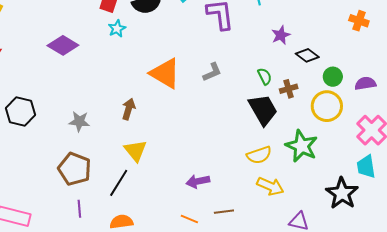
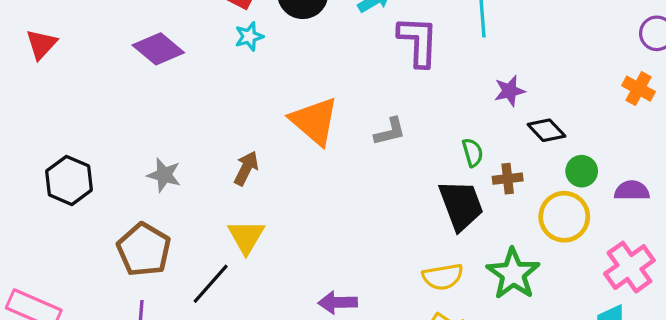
black hexagon: (20, 112) -> (69, 180), moved

